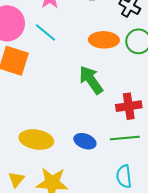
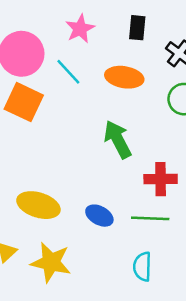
orange ellipse: (104, 40) -> (124, 77), moved

